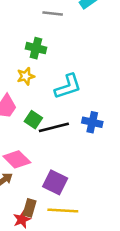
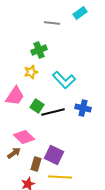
green cross: (36, 48) -> (39, 50), turned -35
cyan L-shape: (68, 86) -> (64, 80), turned 65
brown rectangle: (30, 208) -> (36, 164), moved

